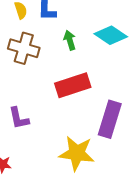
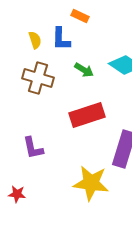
green arrow: (70, 40) -> (84, 70), turned 138

